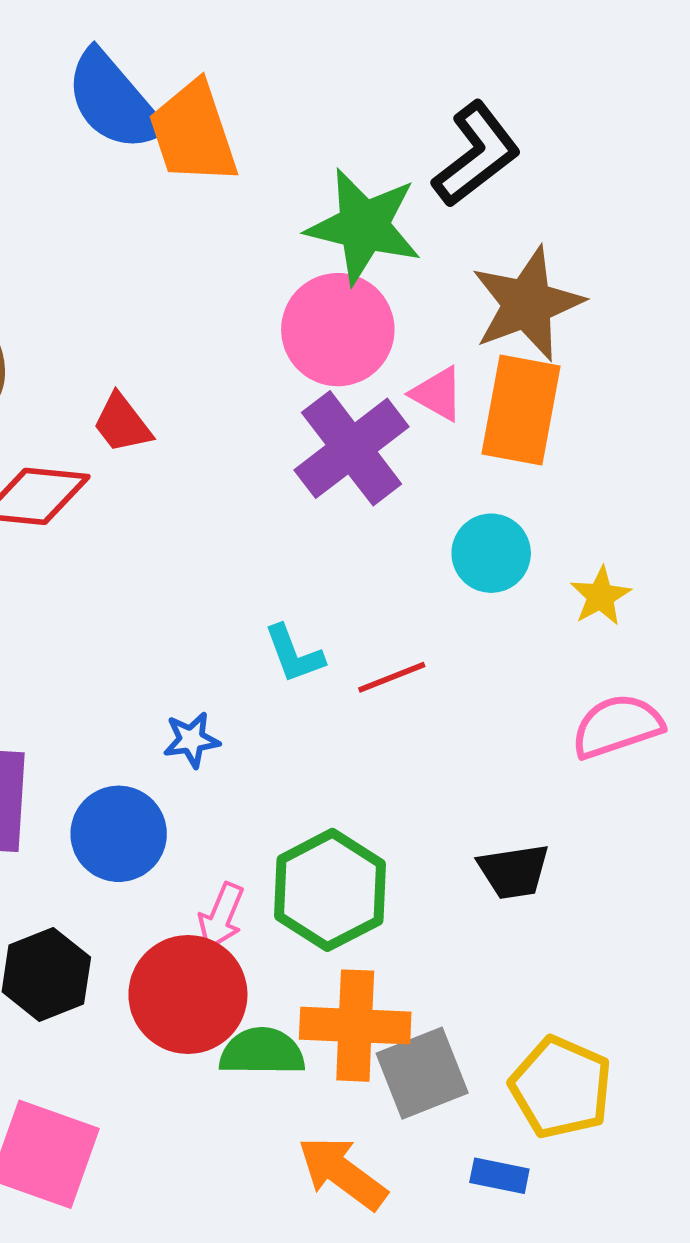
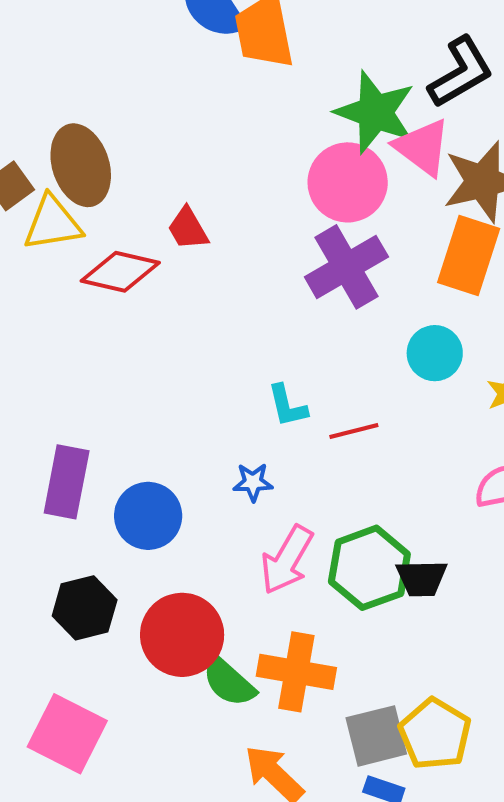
pink triangle: (437, 394) -> (422, 147), moved, size x1.5
blue star: (191, 740) -> (253, 482), moved
green hexagon: (330, 890) -> (369, 568), moved
pink arrow: (221, 916) -> (287, 560), moved, size x1.5
green semicircle: (262, 1052) -> (229, 682), turned -146
gray square: (422, 1073) -> (376, 736), moved

